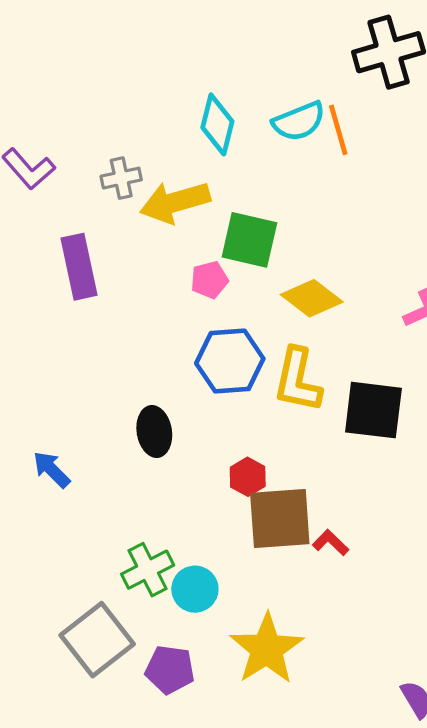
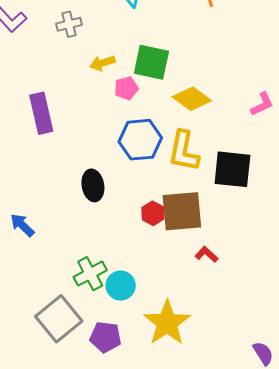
yellow arrow: (175, 202) -> (102, 63), moved, size x0.6
purple rectangle: (79, 267) -> (41, 113), moved
blue arrow: (52, 470) -> (22, 225), moved
brown square: (280, 518) -> (182, 211), moved

